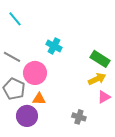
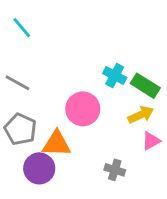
cyan cross: (54, 46) -> (115, 76), moved
pink circle: (35, 73) -> (83, 109), moved
orange triangle: (39, 99) -> (57, 144), size x1.5

